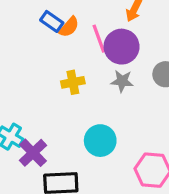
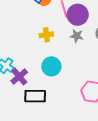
cyan circle: (100, 141) -> (51, 66), moved

